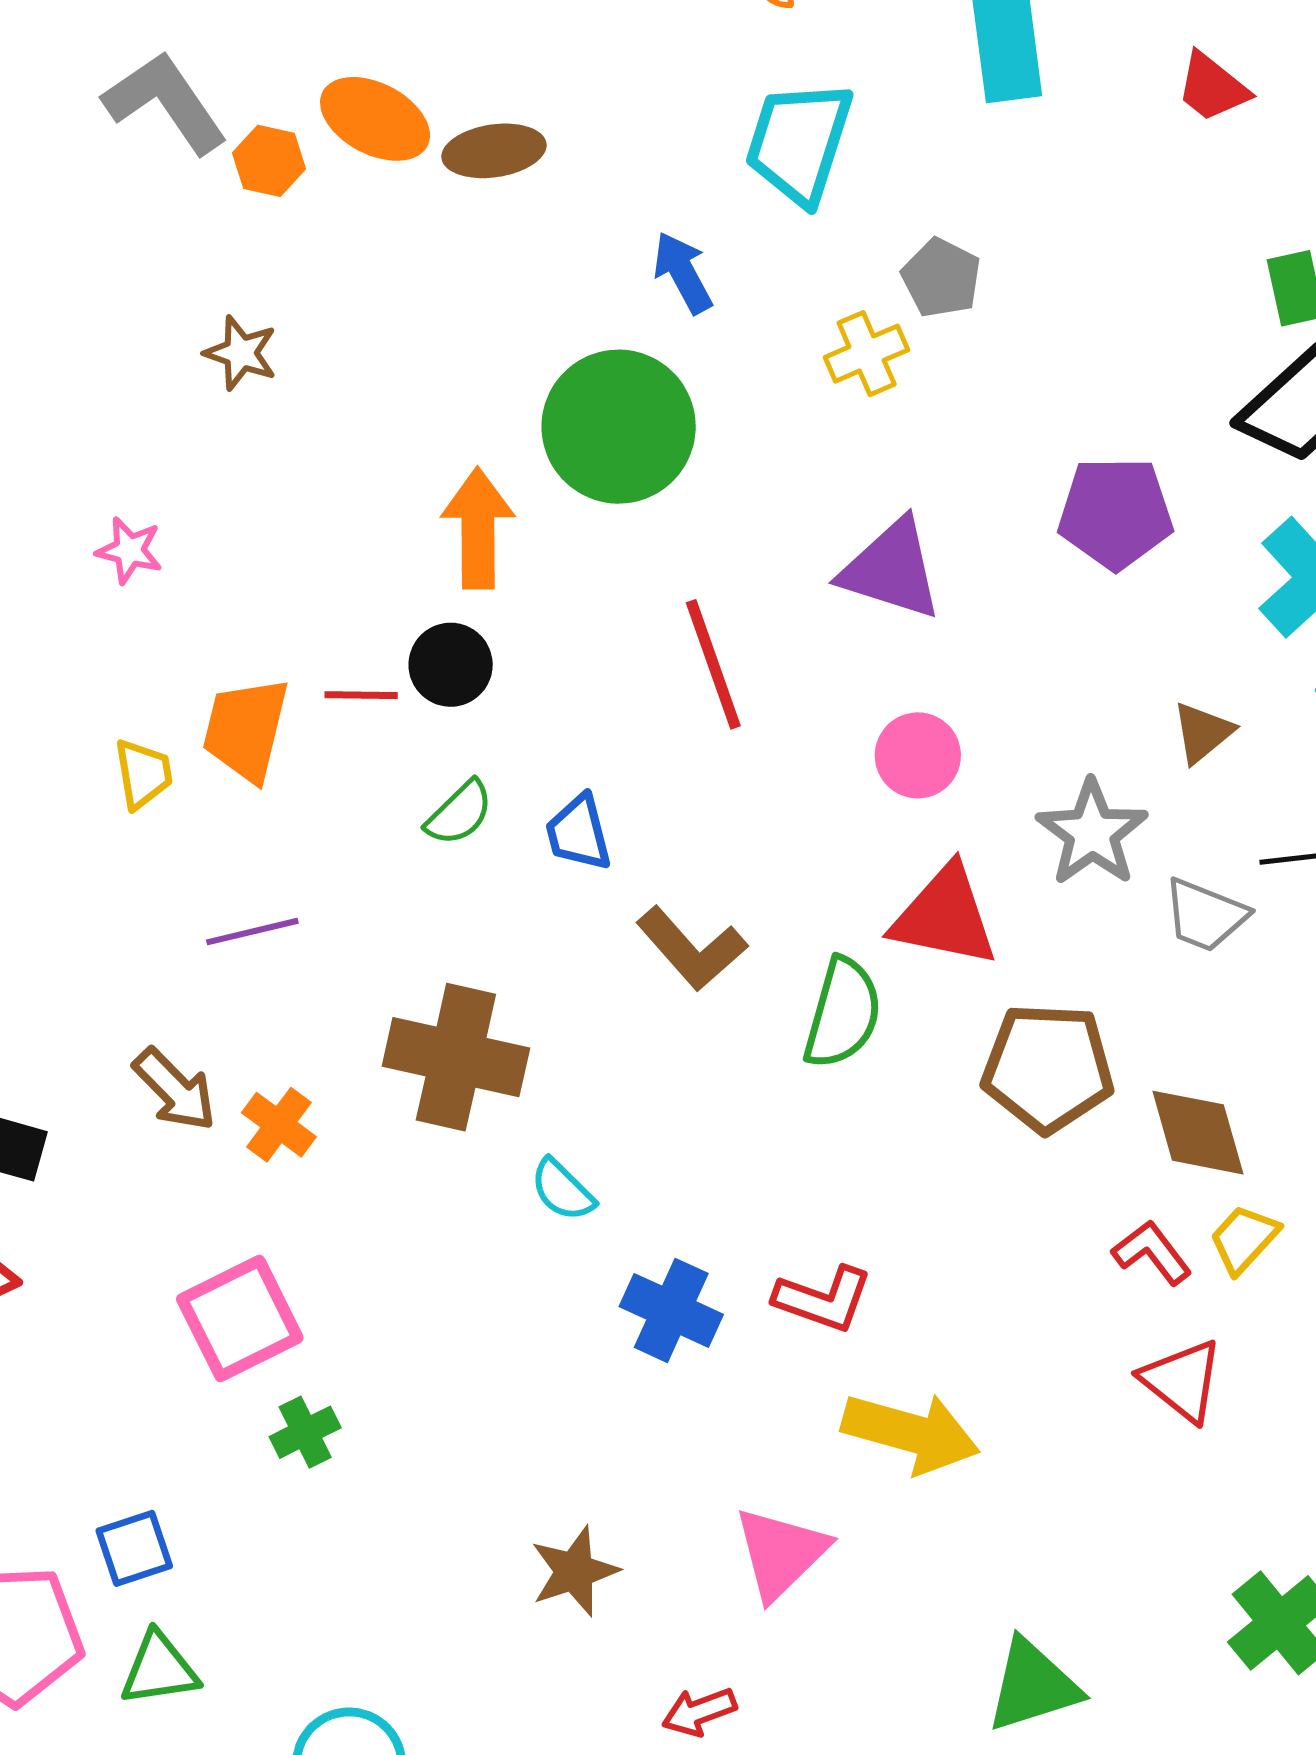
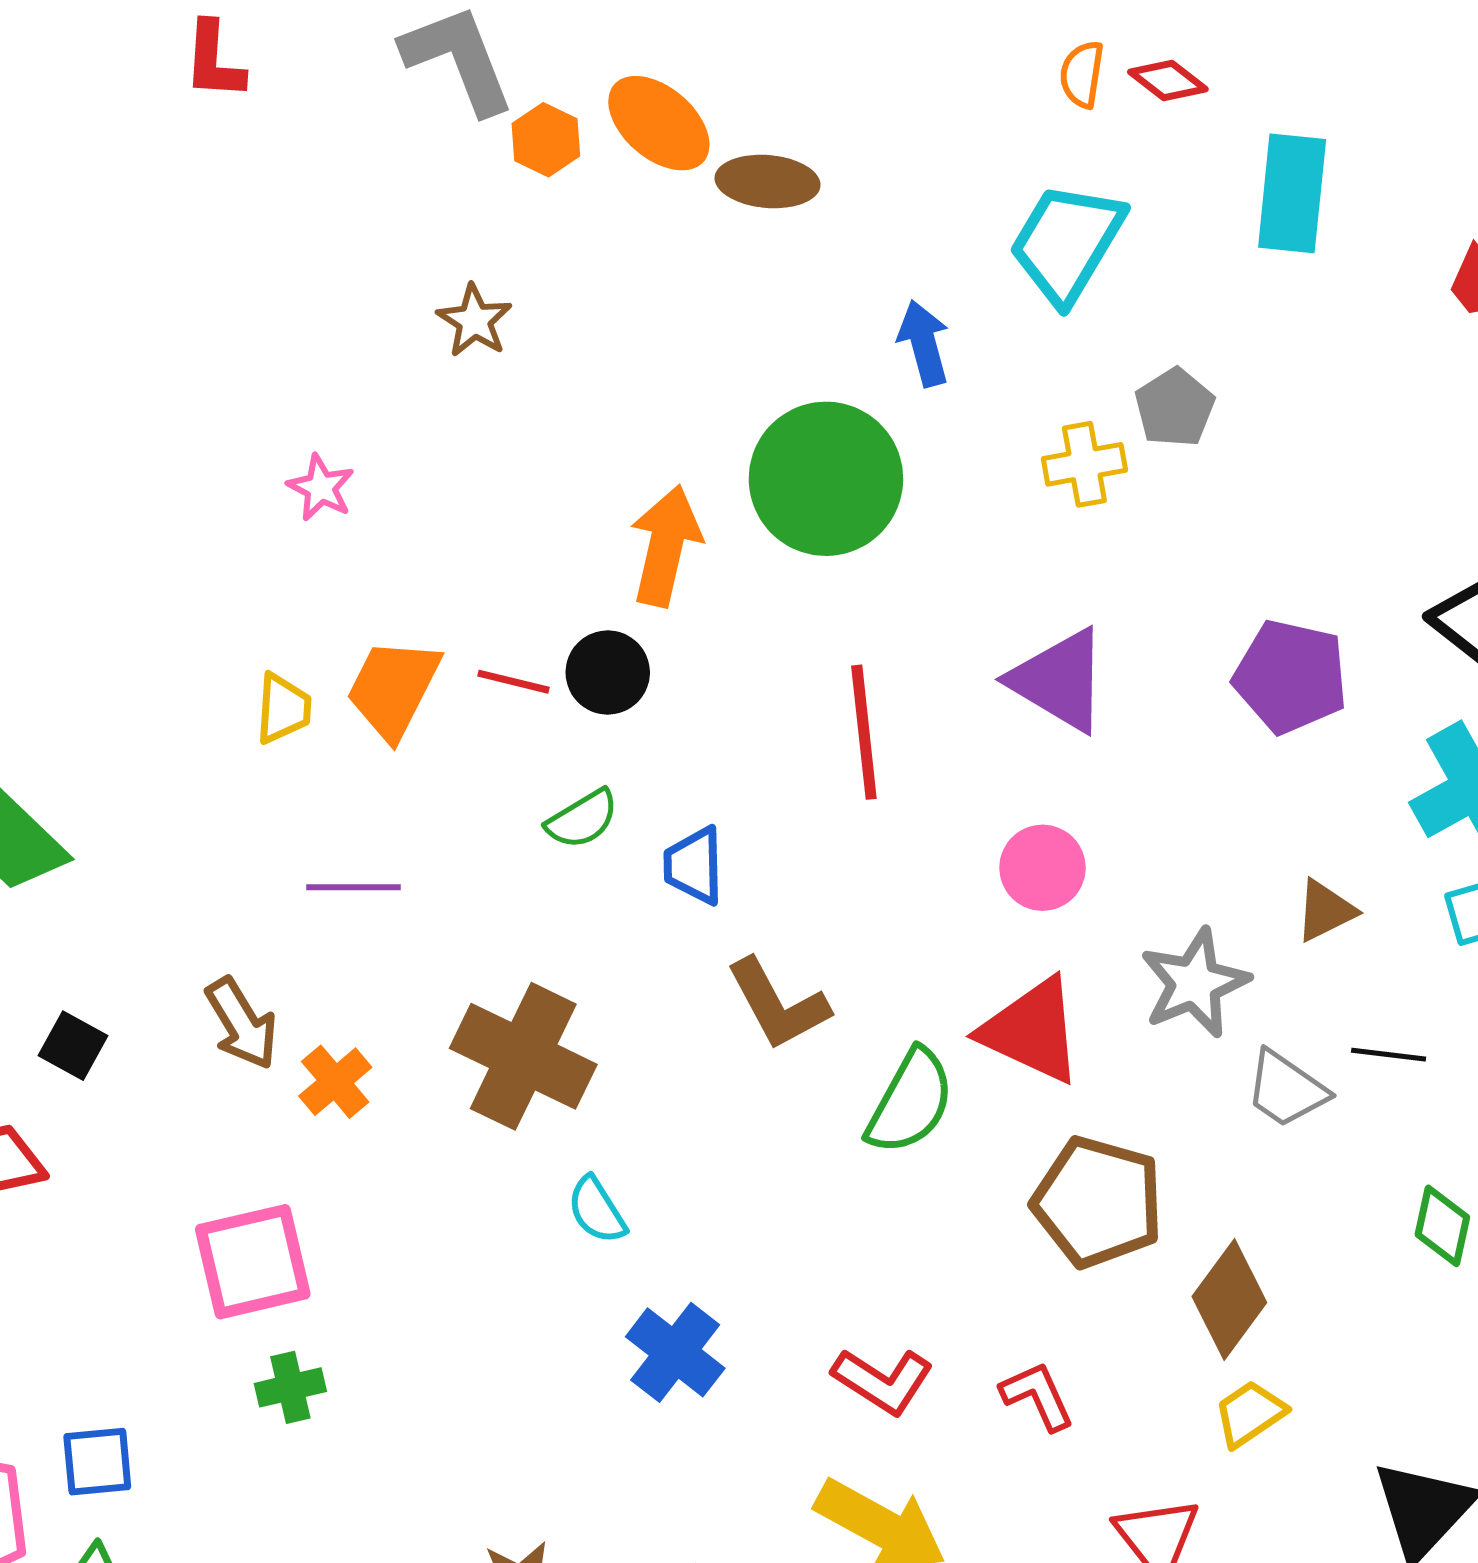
brown diamond: (1198, 1133) -> (1229, 1299), turned 39
red L-shape: (1152, 1253) -> (1037, 1396), moved
red L-shape: (823, 1299) -> (883, 1381), moved

